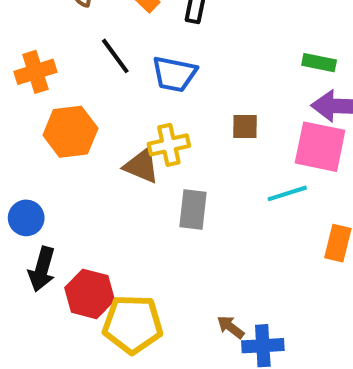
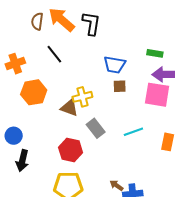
blue trapezoid: (174, 74) -> (115, 65), moved
cyan line: (287, 193) -> (133, 132), moved
gray rectangle: (193, 210) -> (96, 128), turned -42
red hexagon: (90, 294) -> (71, 150), moved

